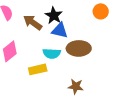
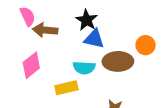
orange circle: (101, 11) -> (146, 45), moved
brown arrow: (33, 22) -> (45, 30), moved, turned -30

